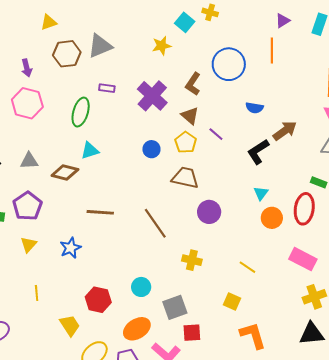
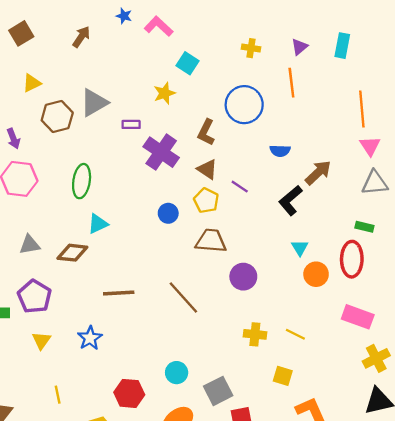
yellow cross: (210, 12) -> (251, 48), moved
purple rectangle: (107, 88) -> (131, 124), moved
yellow cross: (192, 260) -> (255, 334), moved

